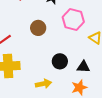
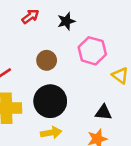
black circle: (60, 61) -> (50, 101), moved, size x1.6

